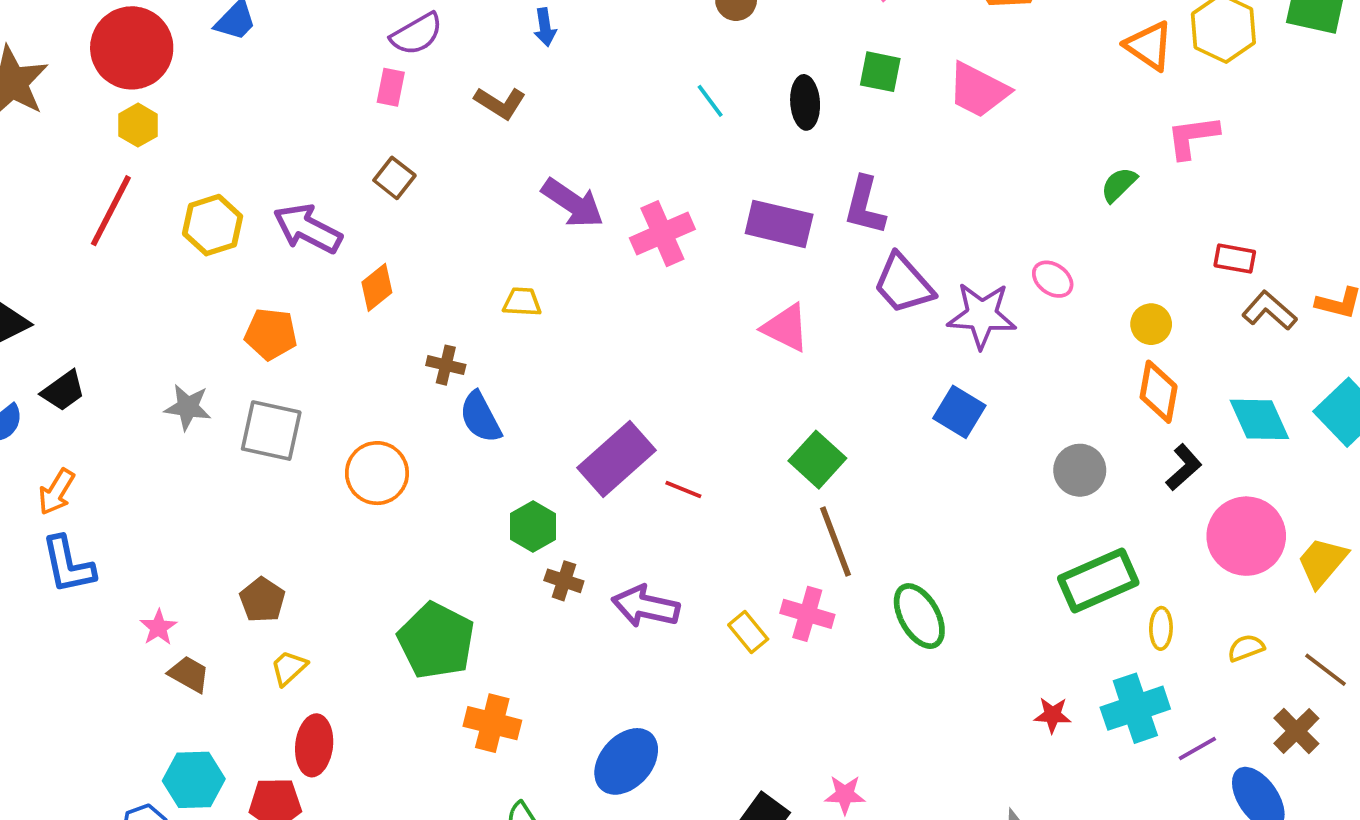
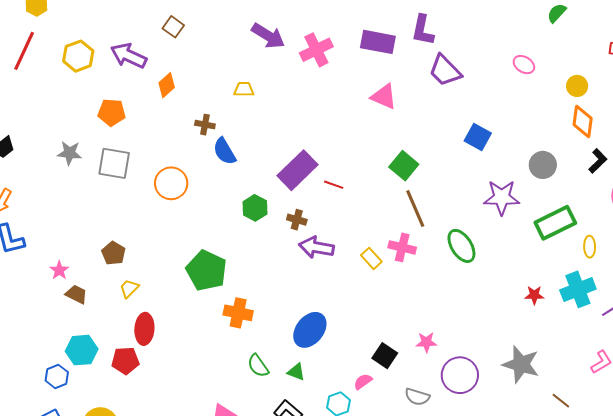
purple star: (982, 315) -> (502, 197), moved
brown cross: (564, 581) -> (297, 220), moved

